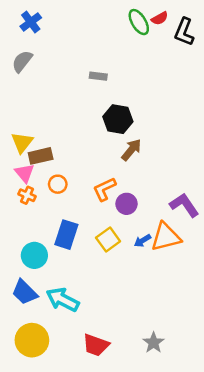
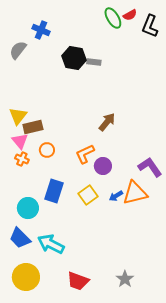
blue cross: (31, 22) -> (41, 30), moved, turned -30
gray rectangle: (98, 76) -> (94, 62), moved
black hexagon: (118, 119) -> (74, 58), moved

